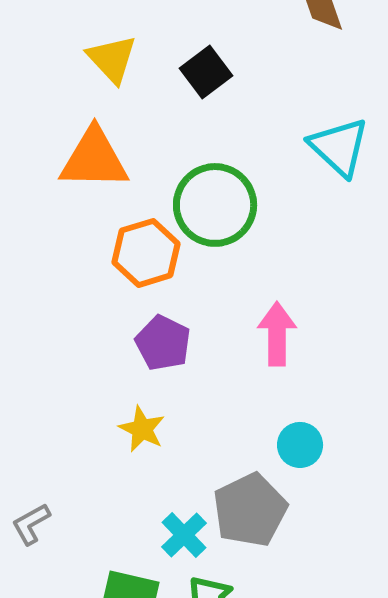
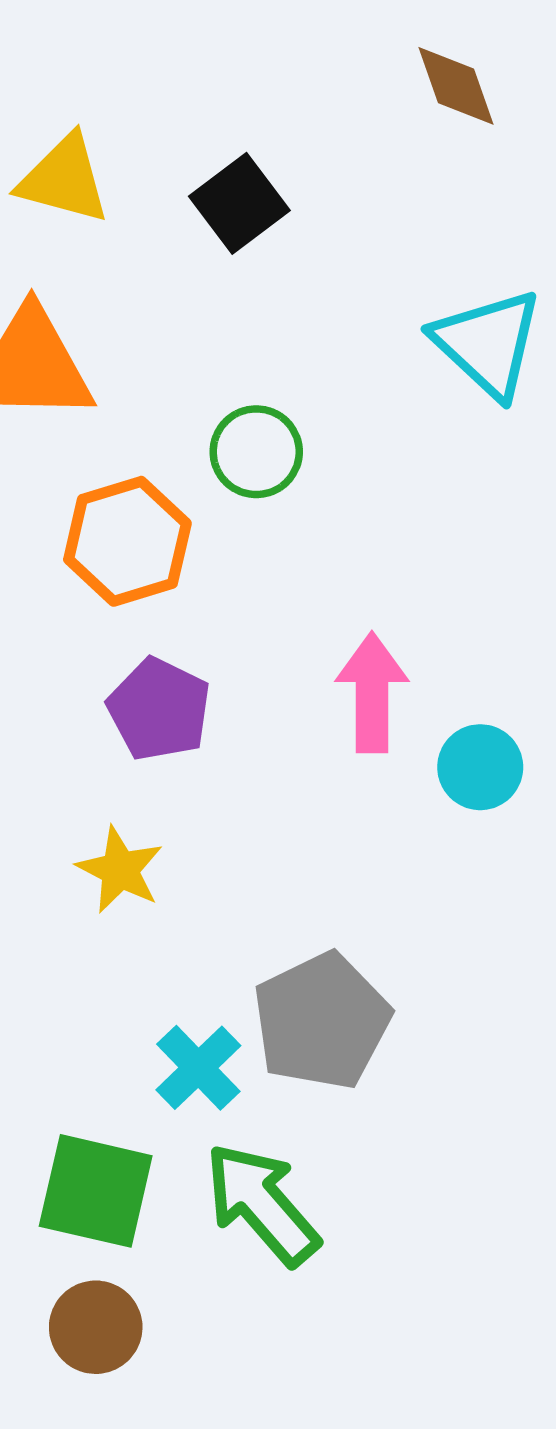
yellow triangle: (112, 59) -> (64, 179), turned -32
green circle: (215, 205) -> (256, 452), size x0.6
cyan circle: (300, 445) -> (480, 767), moved

